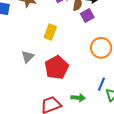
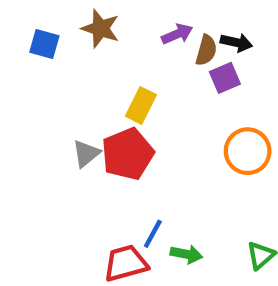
red pentagon: (56, 68) -> (128, 154), moved
blue line: (101, 84) -> (153, 234), moved

